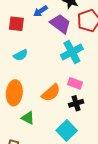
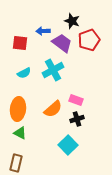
blue arrow: (40, 11) -> (43, 31), turned 32
cyan cross: (72, 52) -> (53, 70), moved
green triangle: (28, 118) -> (20, 133), moved

